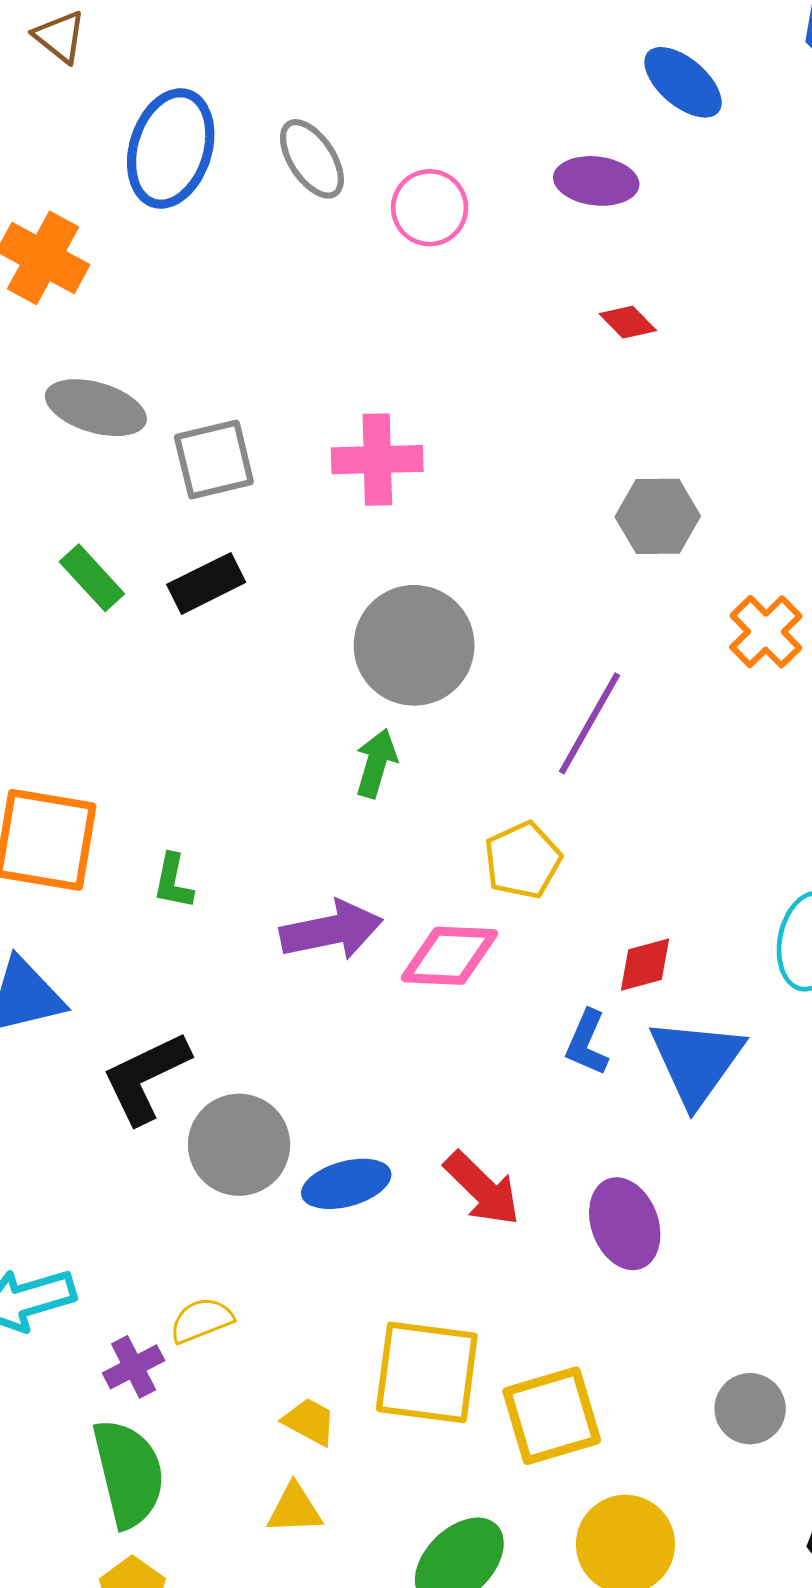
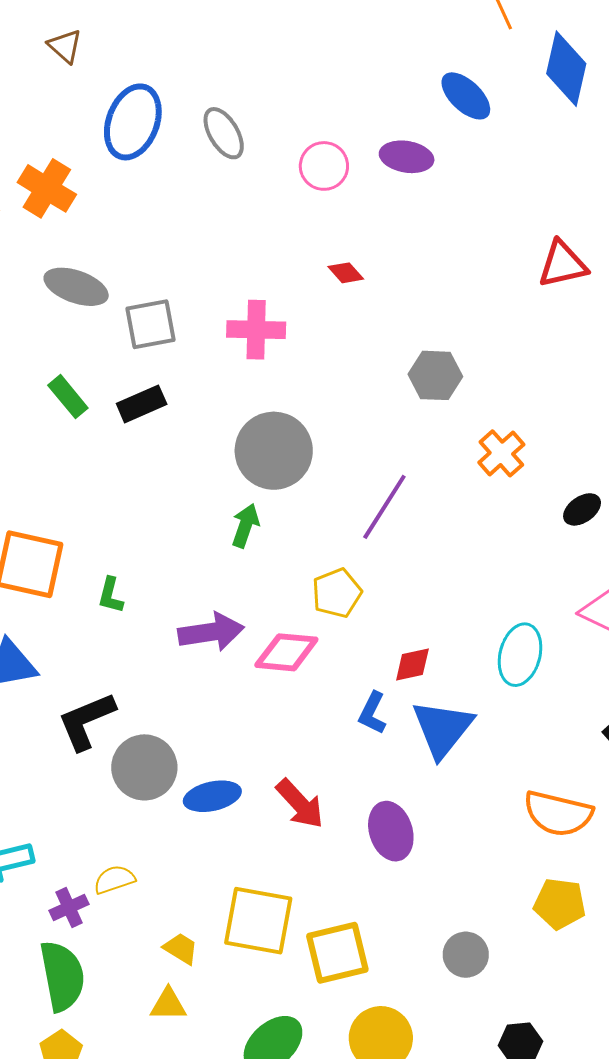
pink circle: (430, 208) -> (324, 166), moved
red diamond: (628, 322) -> (346, 273), moved

